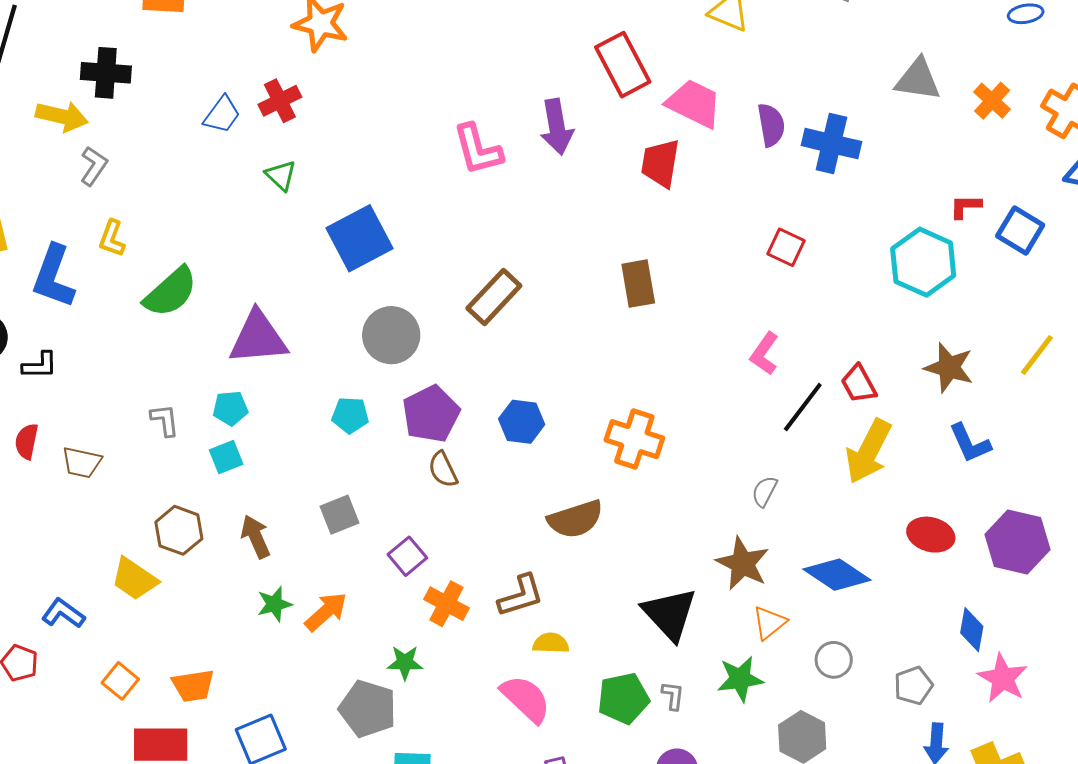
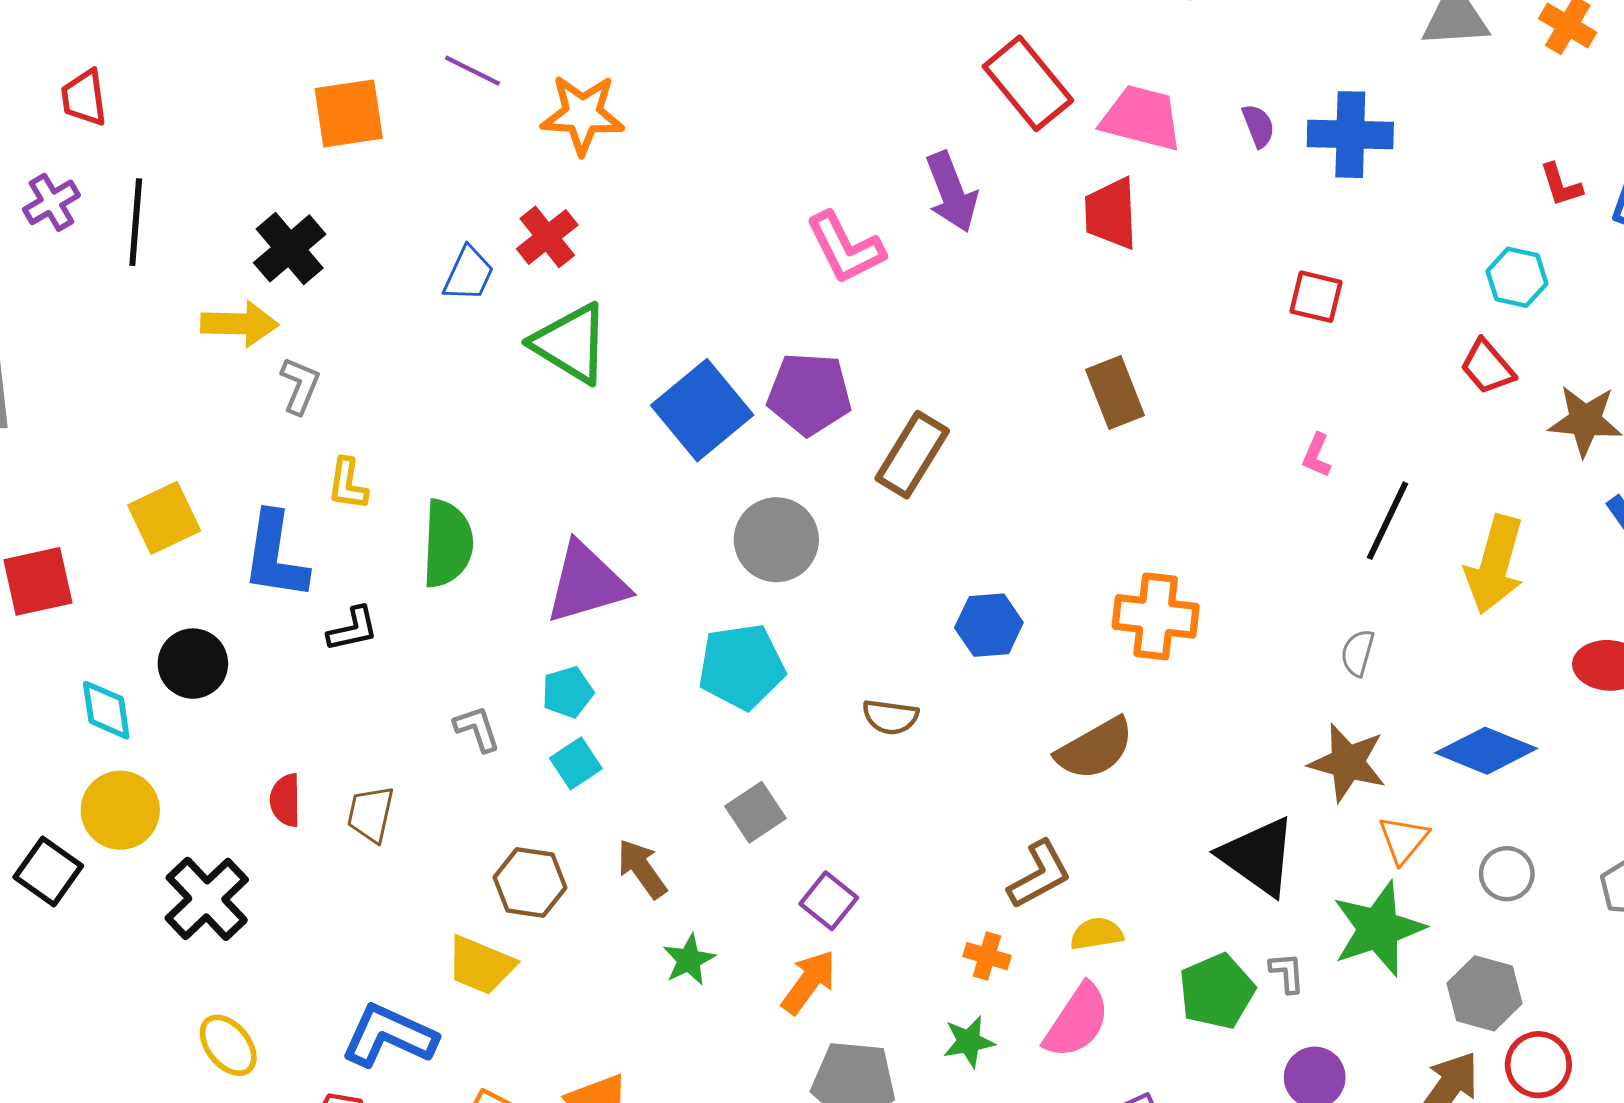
black cross: (106, 73) -> (290, 248), turned -33
purple semicircle: (771, 125) -> (1258, 126), size x0.7
green triangle: (281, 175) -> (571, 343), size x1.8
red L-shape: (965, 206) -> (1561, 185), turned -96
cyan hexagon: (923, 262) -> (1517, 277), size x0.6
green semicircle: (171, 292) -> (447, 543), turned -34
pink L-shape: (764, 354) -> (1317, 455), size x0.7
black L-shape: (40, 365) -> (353, 629), moved
red trapezoid: (859, 384) -> (1487, 367), moved
purple pentagon: (431, 414) -> (809, 394), moved, turned -30
cyan pentagon: (350, 415) -> (742, 667), size x1.6
brown trapezoid: (82, 462) -> (371, 814), turned 102
brown semicircle: (443, 470) -> (890, 717), turned -45
purple square: (407, 556) -> (829, 901), moved
orange cross: (447, 604) -> (987, 956), moved, size x0.7
orange arrow: (326, 612) -> (809, 982), moved
blue L-shape: (63, 613) -> (389, 1036), size x1.5
green star: (405, 663) -> (969, 1042), moved
green star: (740, 679) -> (1378, 929), size x1.4
pink semicircle: (526, 699) -> (1077, 1021), turned 92

